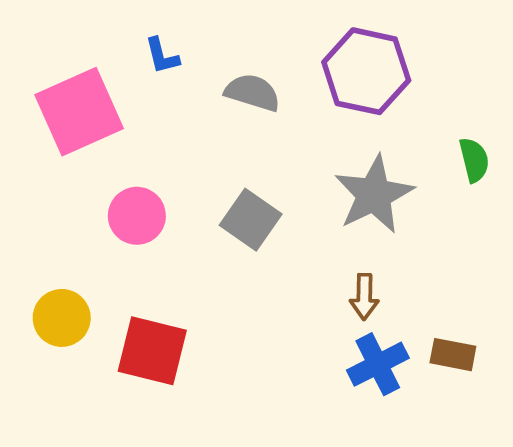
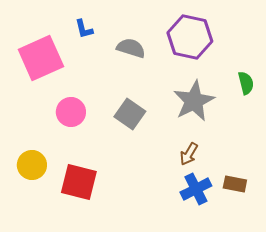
brown arrow: (364, 297) -> (189, 154), turned 30

